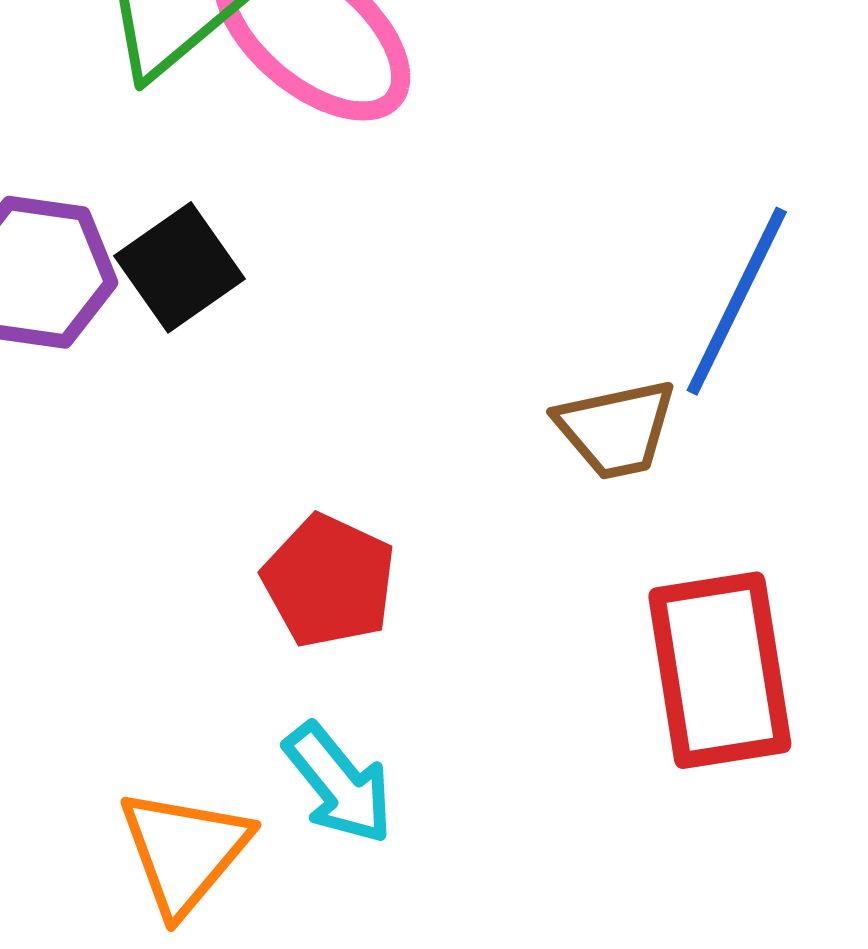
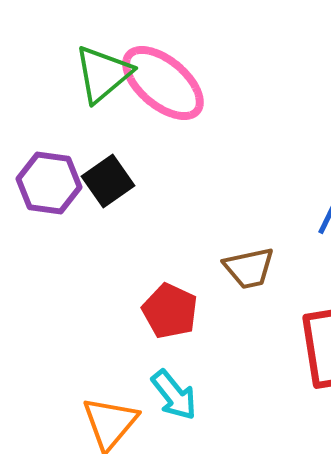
brown trapezoid: (616, 429) -> (249, 268), moved

